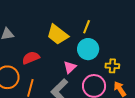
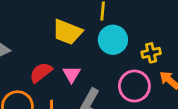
pink triangle: (70, 67) -> (72, 74), moved

